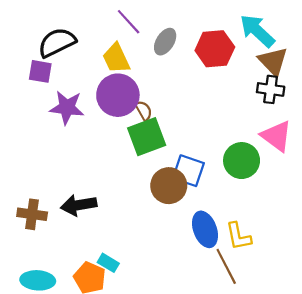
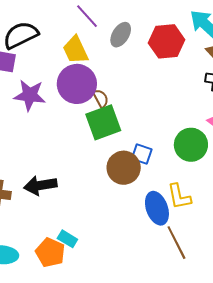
blue square: (188, 171) -> (142, 154), size x0.7
yellow L-shape: (238, 236) -> (179, 197), moved

